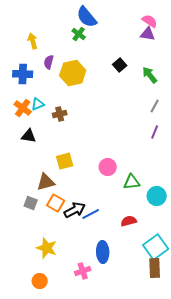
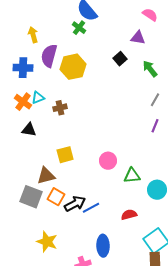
purple triangle: (148, 34) -> (138, 38), moved
purple semicircle: (49, 62) -> (49, 56), size x1.6
gray square: (31, 203) -> (31, 197), size x1.6

